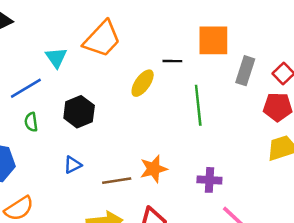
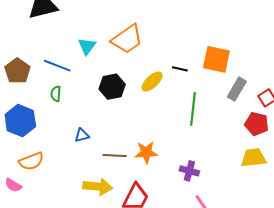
blue line: (26, 88) -> (57, 66), turned 40
black hexagon: (79, 112) -> (112, 87), moved

